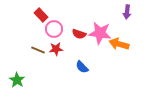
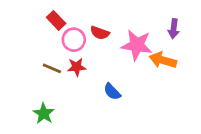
purple arrow: (127, 12) -> (174, 29), moved
red semicircle: (79, 34) -> (100, 33), moved
green star: (17, 80) -> (44, 114), moved

